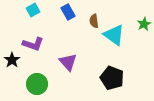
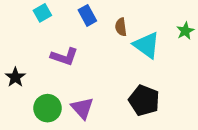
purple L-shape: (33, 44) -> (64, 57), moved
purple triangle: (68, 62) -> (82, 108), moved

